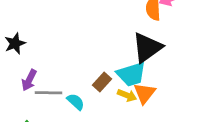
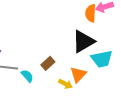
cyan trapezoid: (131, 74) -> (102, 59), moved
yellow arrow: (127, 95) -> (65, 84), moved

